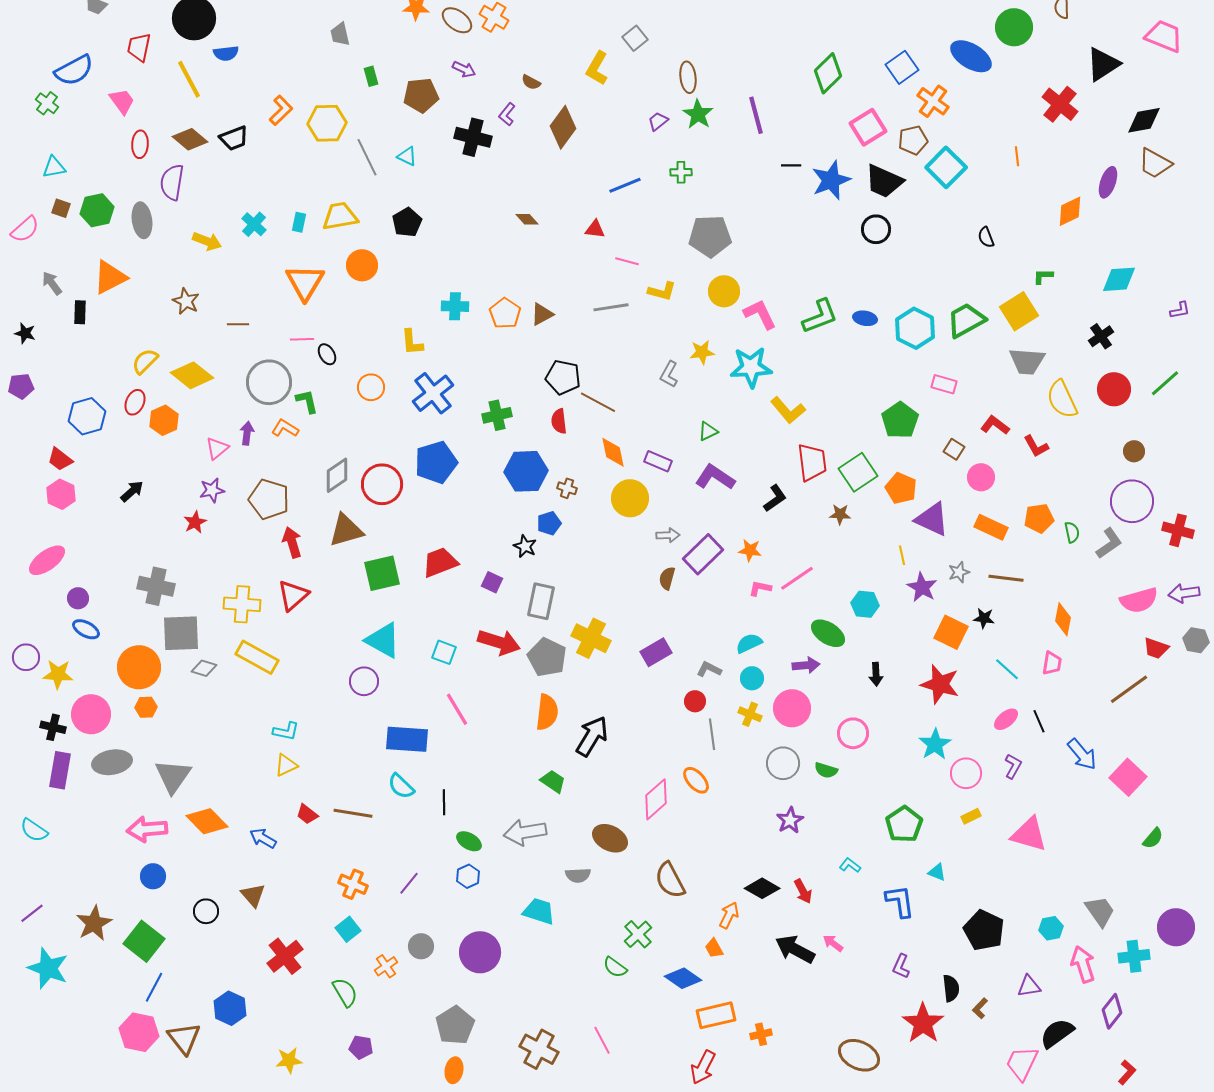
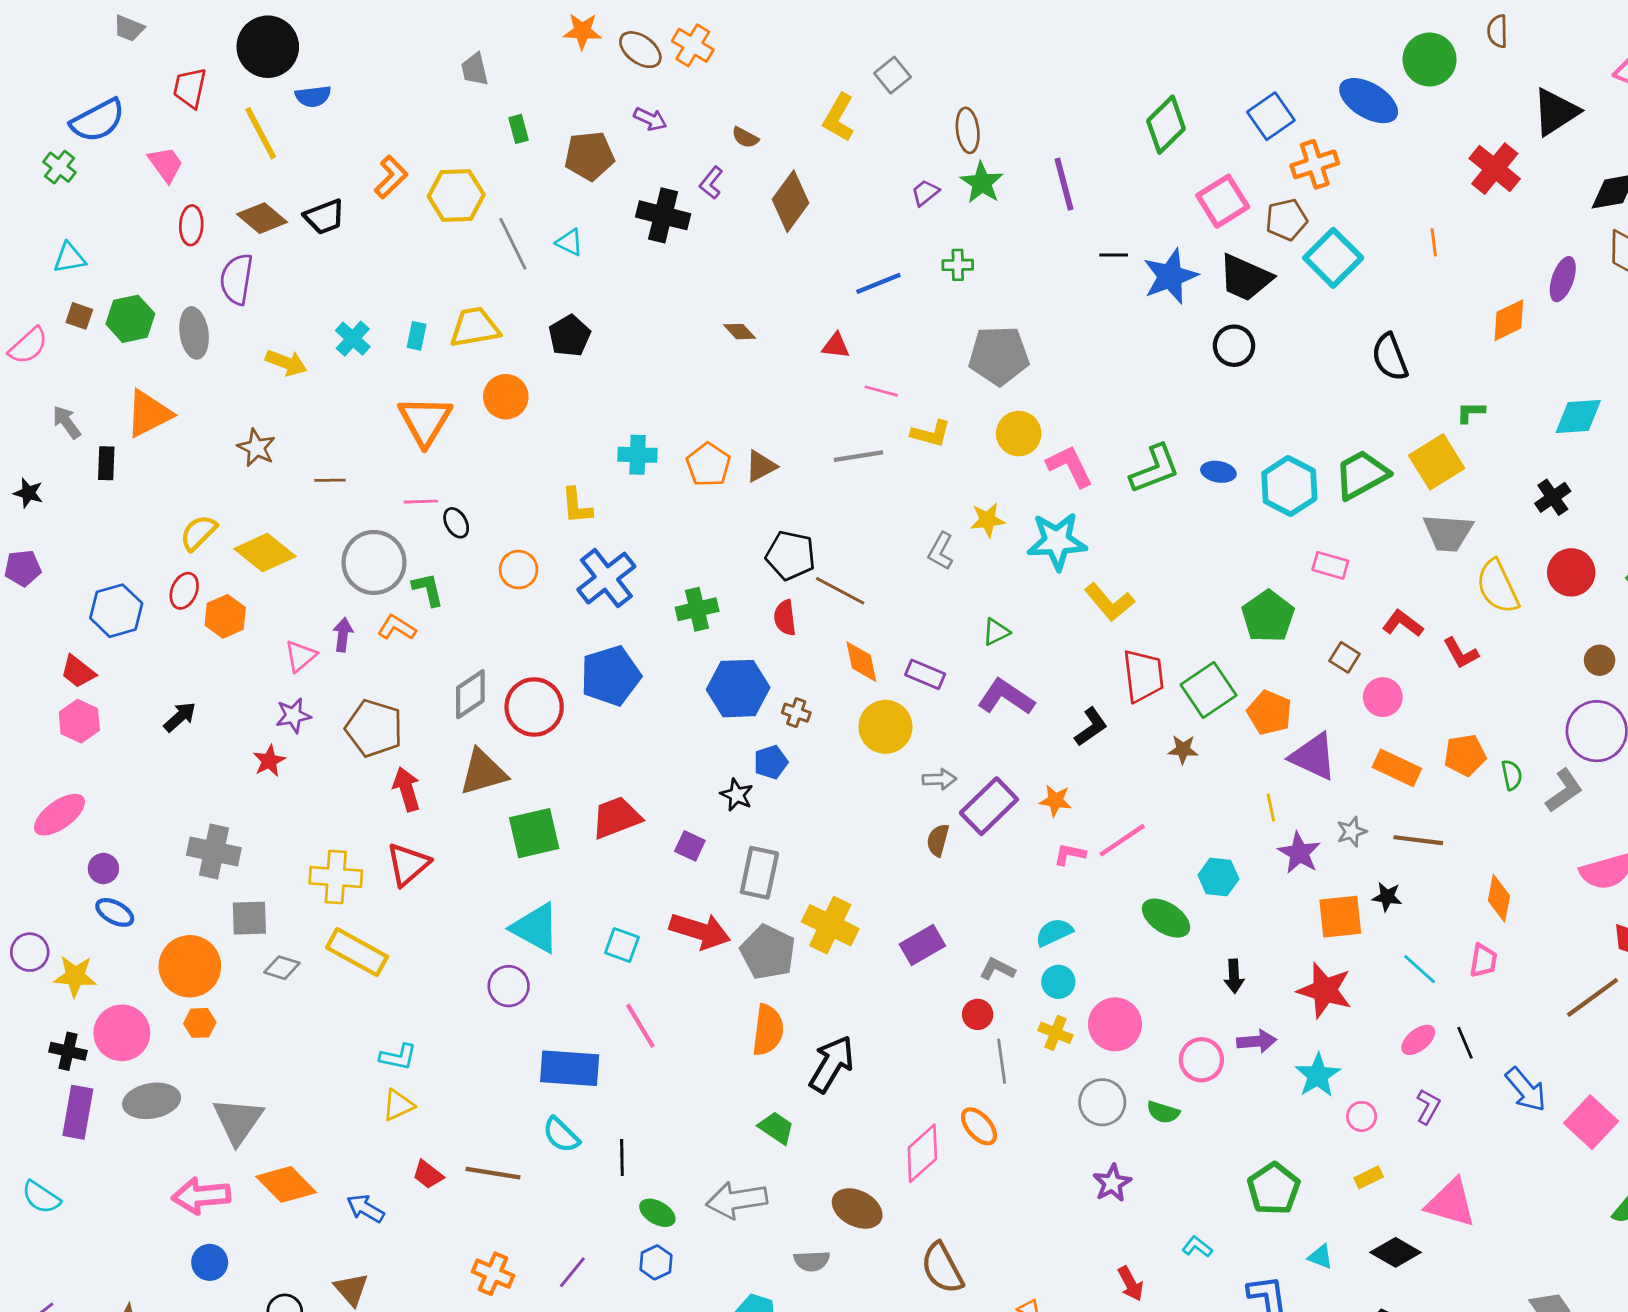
orange cross: (933, 101) -> (1315, 164), turned 36
black semicircle: (986, 237) -> (1390, 357), size x1.6
orange square: (951, 632) -> (1340, 917), turned -32
gray square: (181, 633) -> (249, 918), size x0.7
purple arrow: (806, 665) -> (1257, 1041), moved
pink circle: (966, 773) -> (1362, 1116), size x0.7
black diamond: (762, 888) -> (1396, 1252), moved

